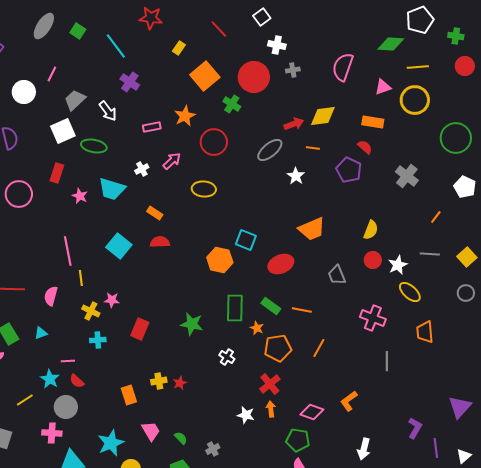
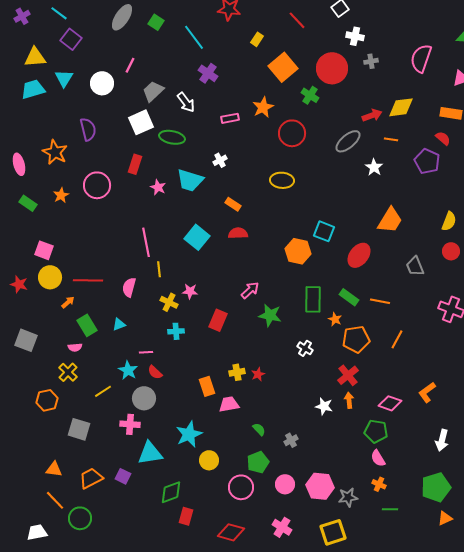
pink arrow: (172, 161) -> (250, 290), moved
orange trapezoid: (312, 229) -> (390, 220), turned -36
red ellipse: (281, 264) -> (359, 255), turned -30
pink trapezoid: (151, 431) -> (229, 404), moved, turned -70

